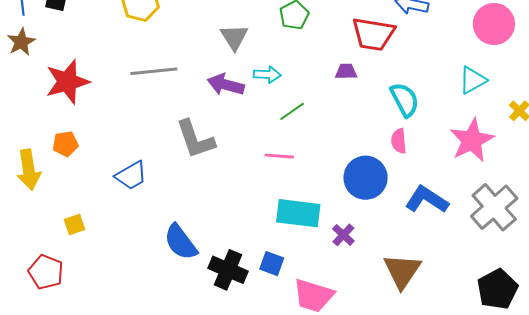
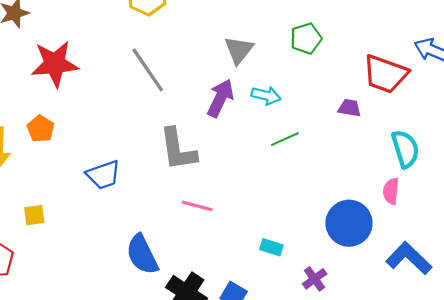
gray line: (154, 71) -> (148, 70), turned 51
purple arrow: (226, 85) -> (220, 98), turned 90
orange pentagon: (65, 144) -> (41, 129), turned 30
pink line: (279, 156) -> (197, 206), moved
cyan rectangle: (298, 213) -> (271, 247), size x0.5

